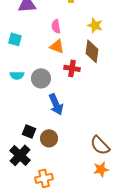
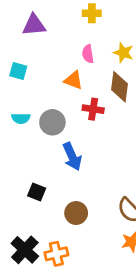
pink semicircle: (56, 26) -> (88, 54), moved
brown circle: (49, 138) -> (76, 213), moved
black cross: (20, 155) -> (25, 250), moved

